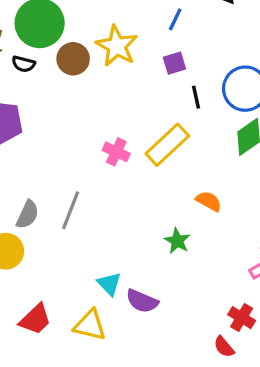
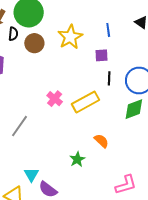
blue line: (175, 19) -> (108, 30), turned -48
brown circle: (73, 59) -> (34, 43), moved
black semicircle: (23, 64) -> (13, 34), turned -112

